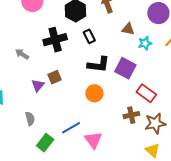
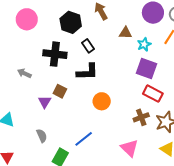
black cross: (55, 40) -> (55, 54), turned 30
black L-shape: (98, 65) -> (87, 72), moved
purple square: (125, 68) -> (147, 68), moved
brown square: (55, 77) -> (60, 91), turned -32
pink triangle: (93, 140) -> (129, 148), moved

